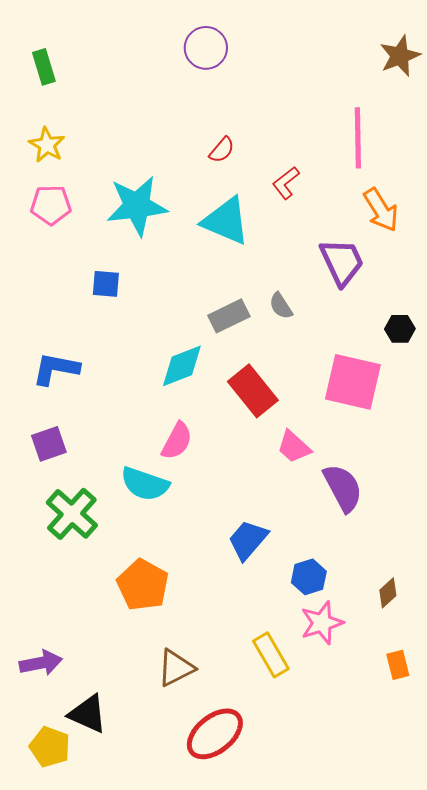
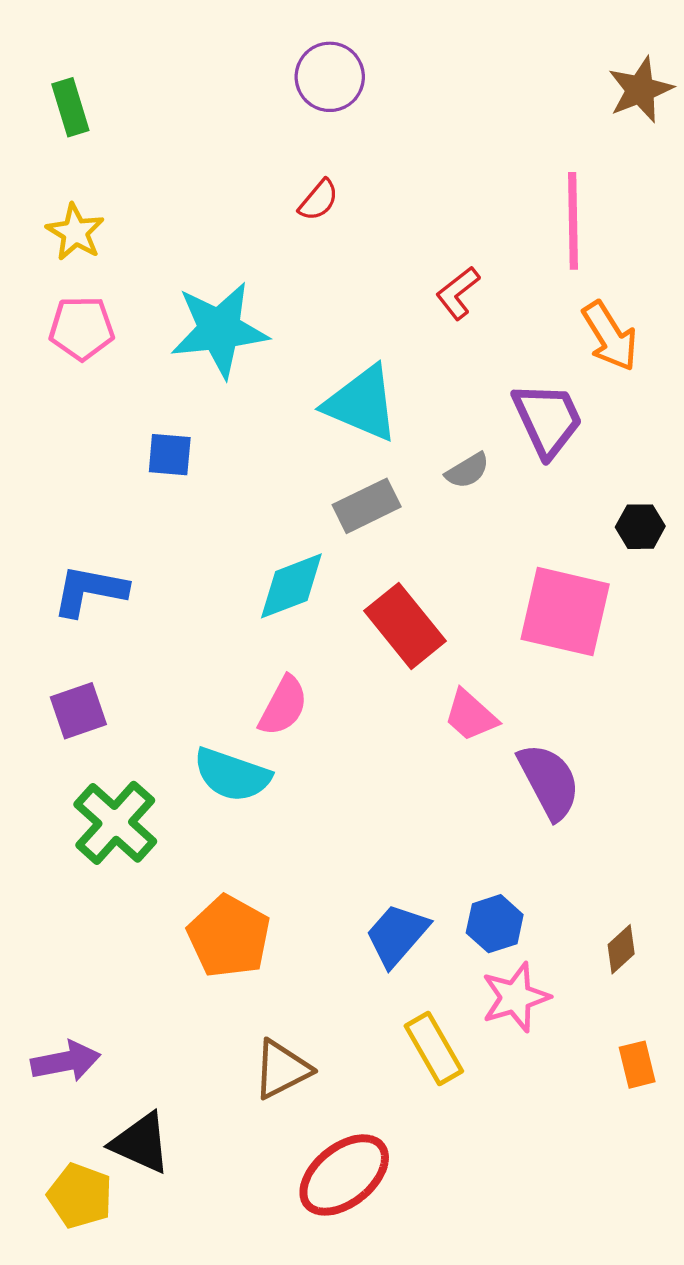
red semicircle: (222, 150) -> (319, 200), moved
cyan triangle: (226, 221) -> (362, 403), moved
gray semicircle: (281, 306) -> (467, 471), moved, turned -88
blue trapezoid: (248, 540) -> (397, 935), moved

